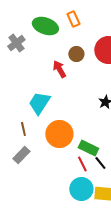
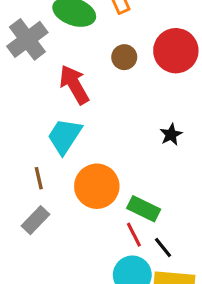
gray cross: (16, 43) -> (27, 39), size x1.4
red arrow: (59, 69) -> (74, 85), moved, size x1.4
black line: (100, 163) -> (163, 248), moved

